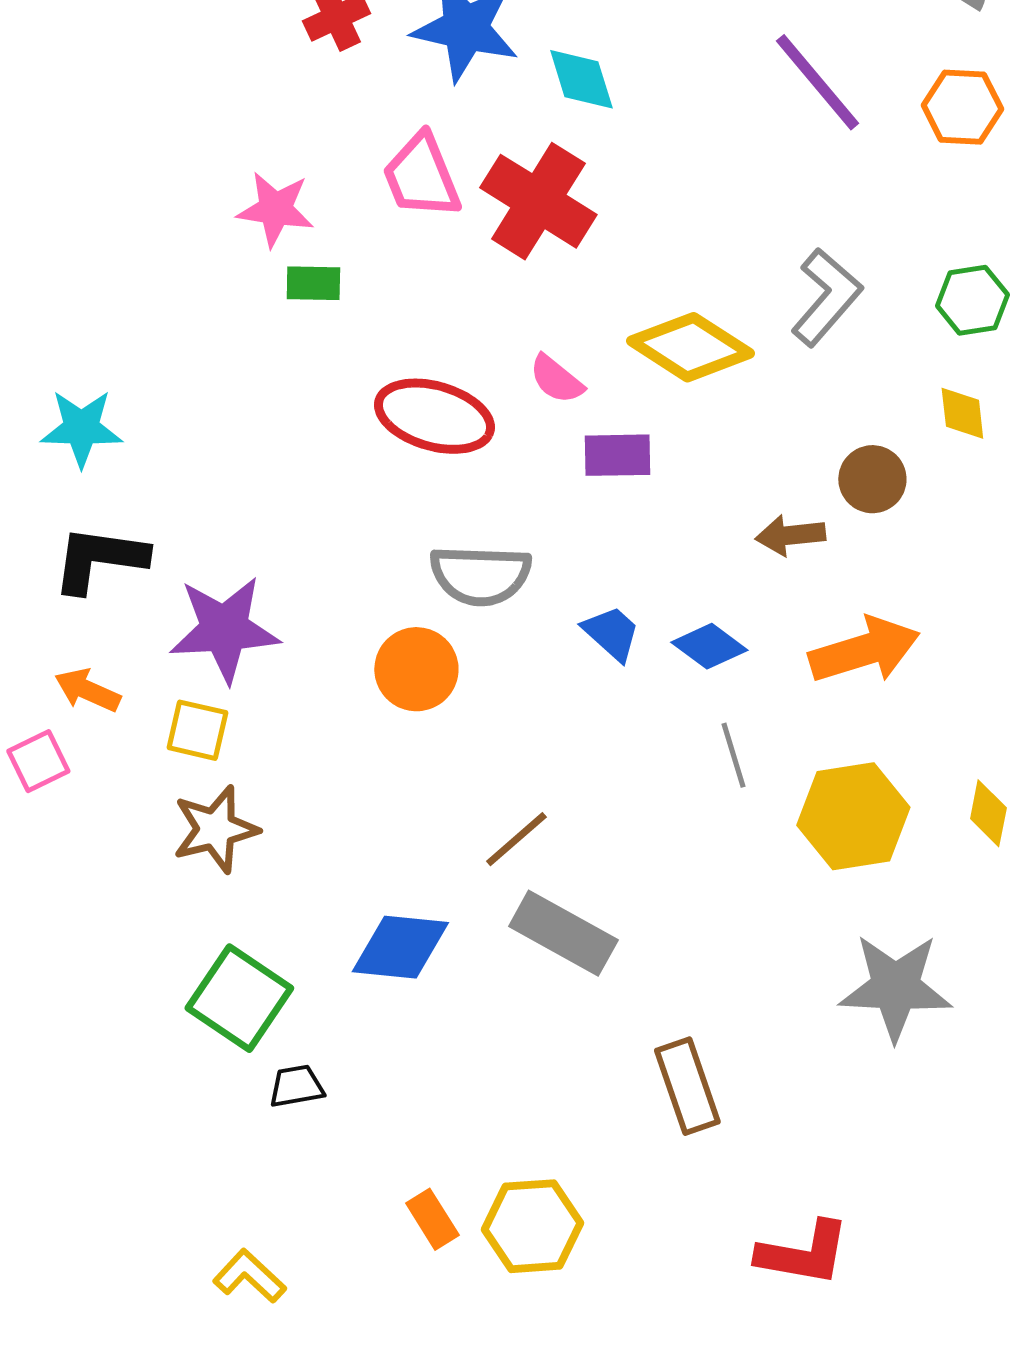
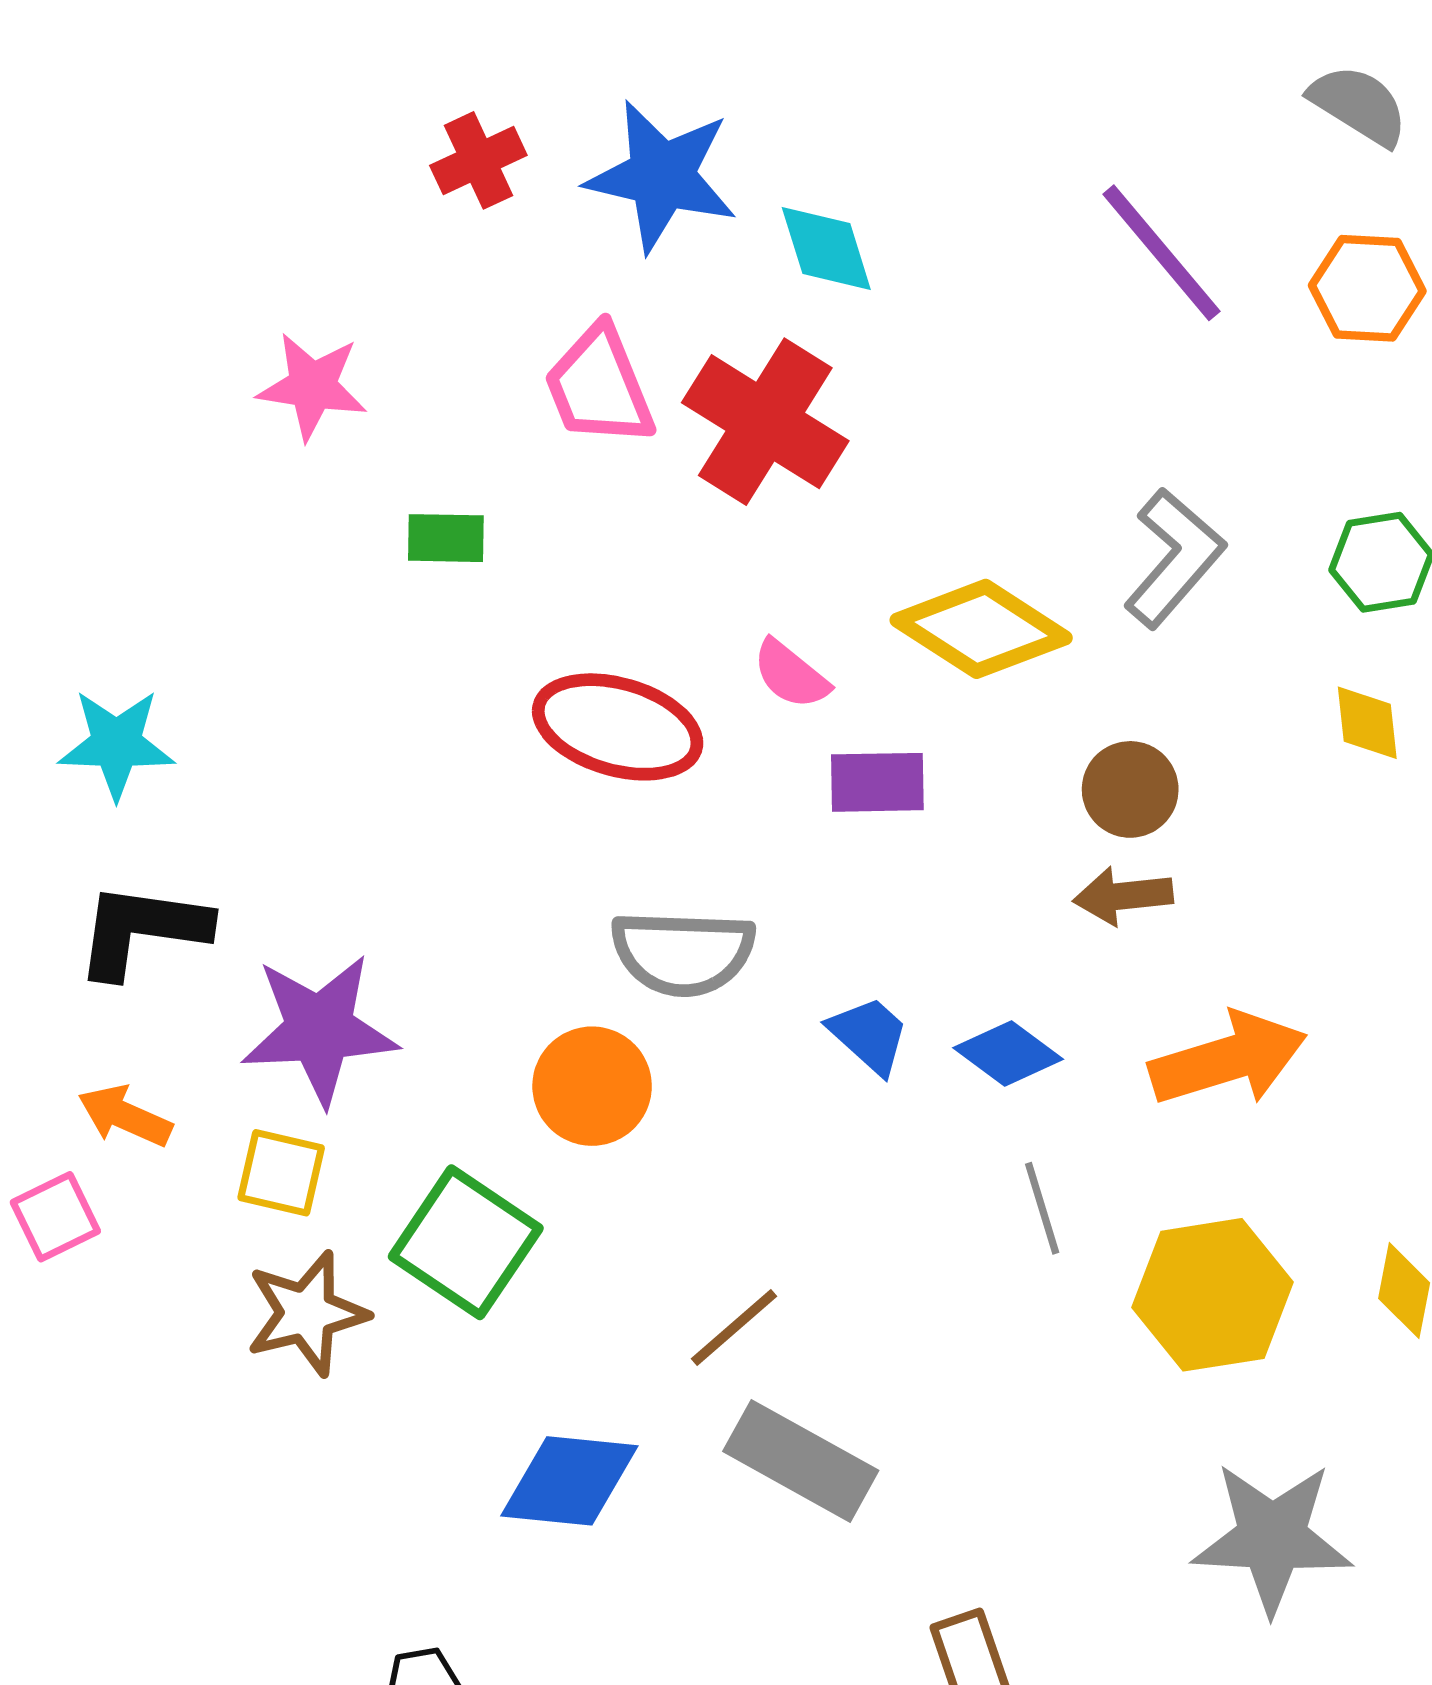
pink star: (275, 209) -> (312, 386), moved
brown circle: (872, 479) -> (1130, 789), moved
green square: (239, 998) -> (466, 1242), moved

